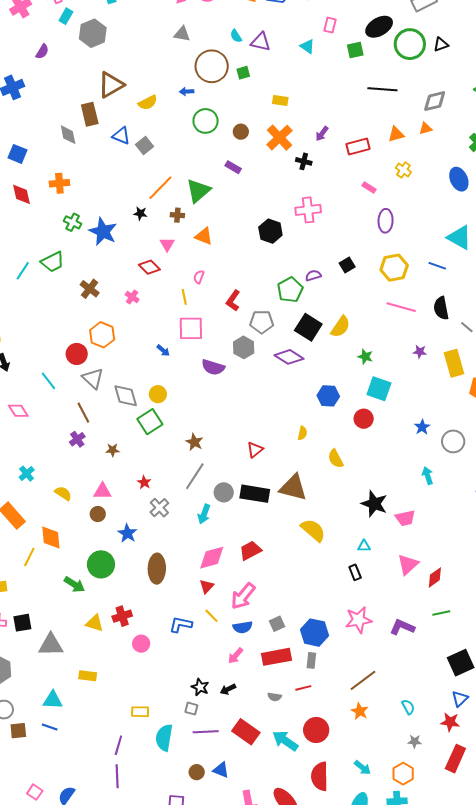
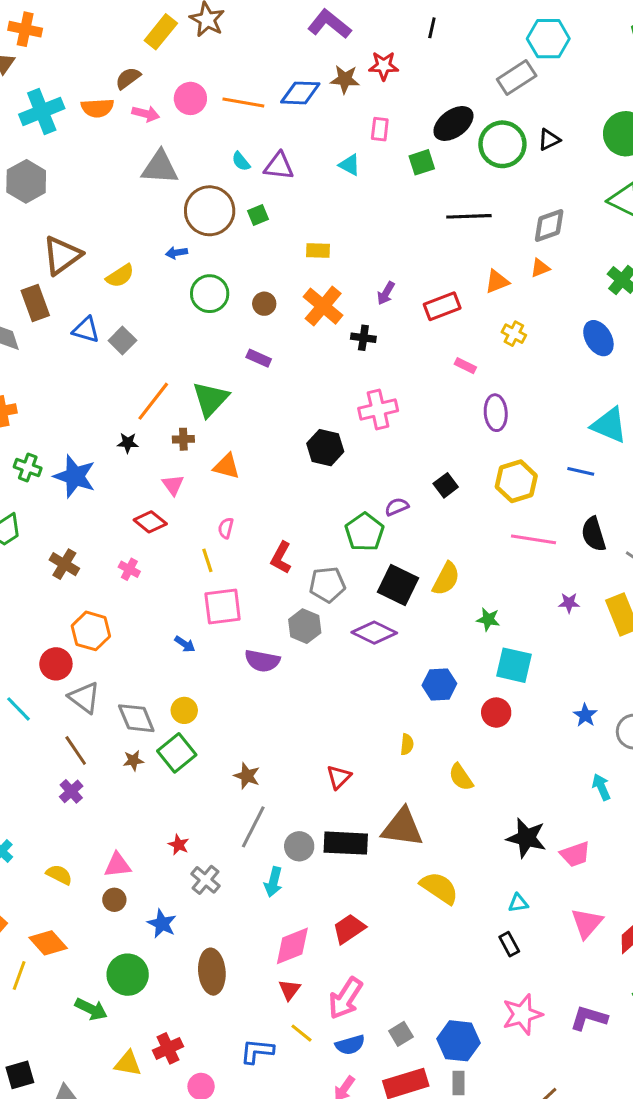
gray triangle: (182, 34) -> (160, 167), size x1.5
brown star: (113, 450) -> (133, 760), moved
orange diamond: (51, 538) -> (48, 943), turned -30

